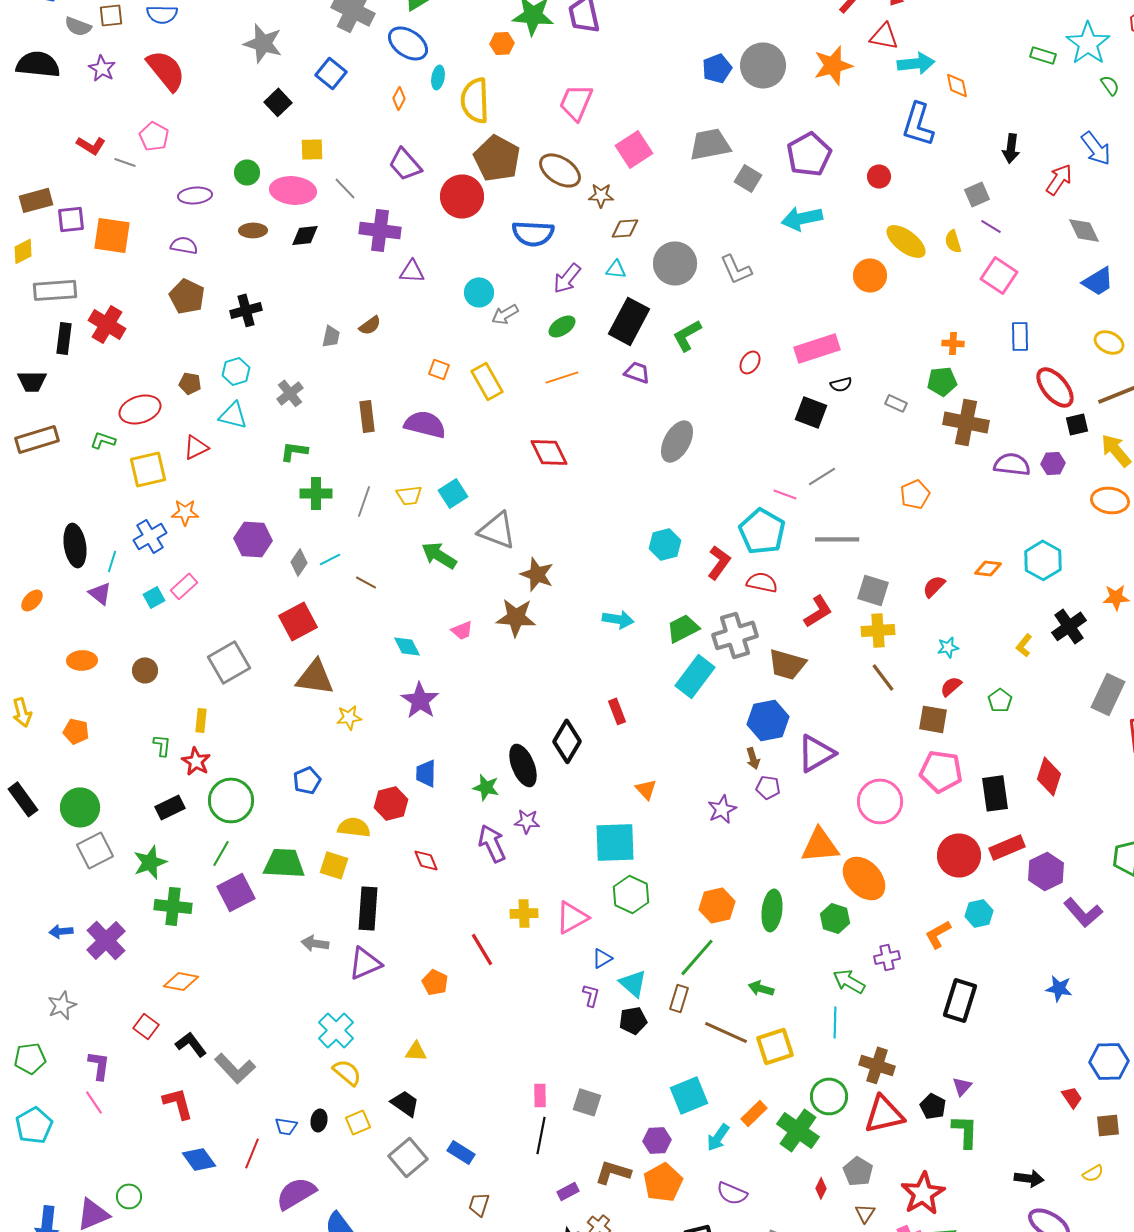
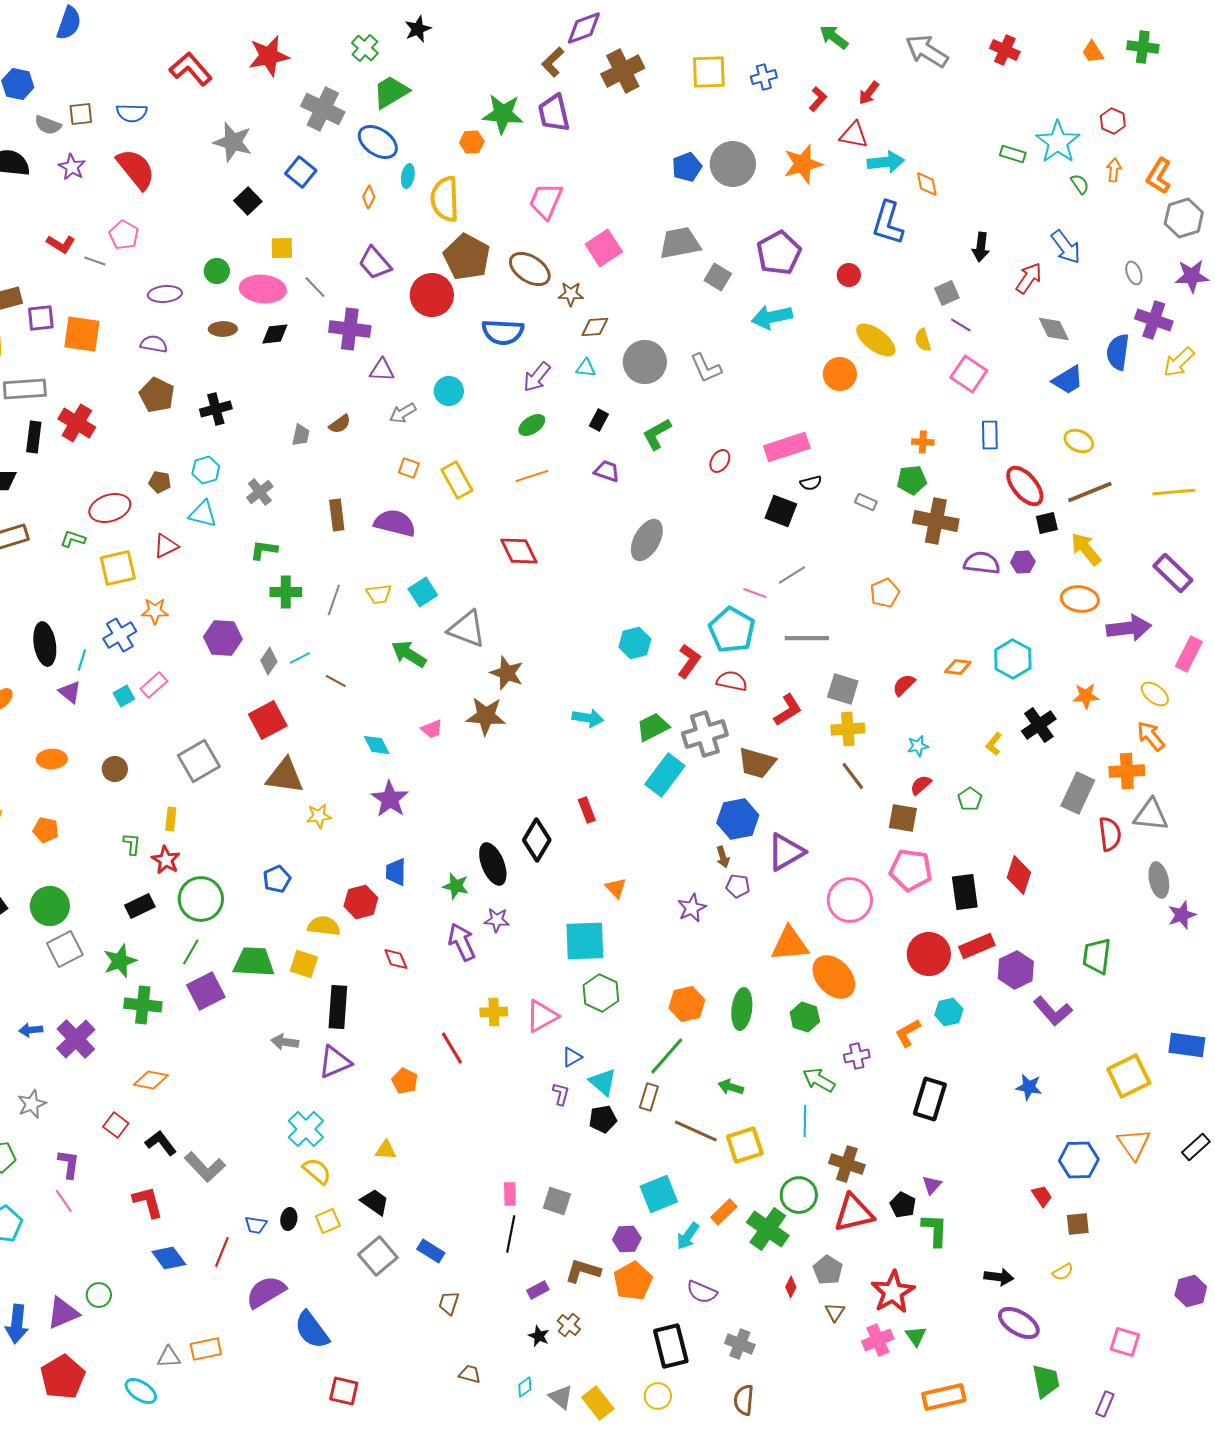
gray arrow: (505, 314) -> (403, 413), moved
black rectangle: (629, 321) -> (599, 420), size x0.5

